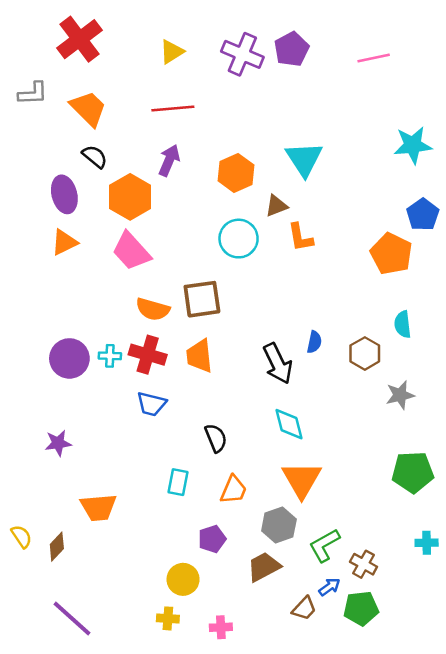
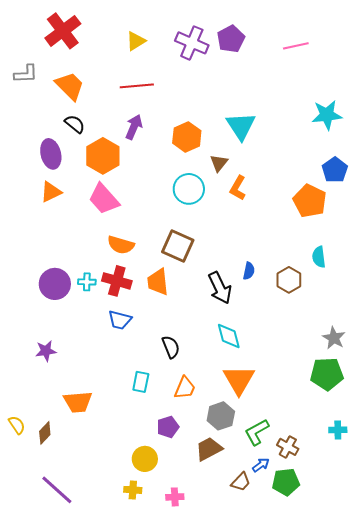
brown triangle: (276, 206) -> (219, 163), turned -30
orange L-shape: (300, 237) -> (238, 188), turned 40
brown square: (202, 299) -> (178, 246), moved, turned 32
gray star: (400, 395) -> (334, 338), moved, turned -30

